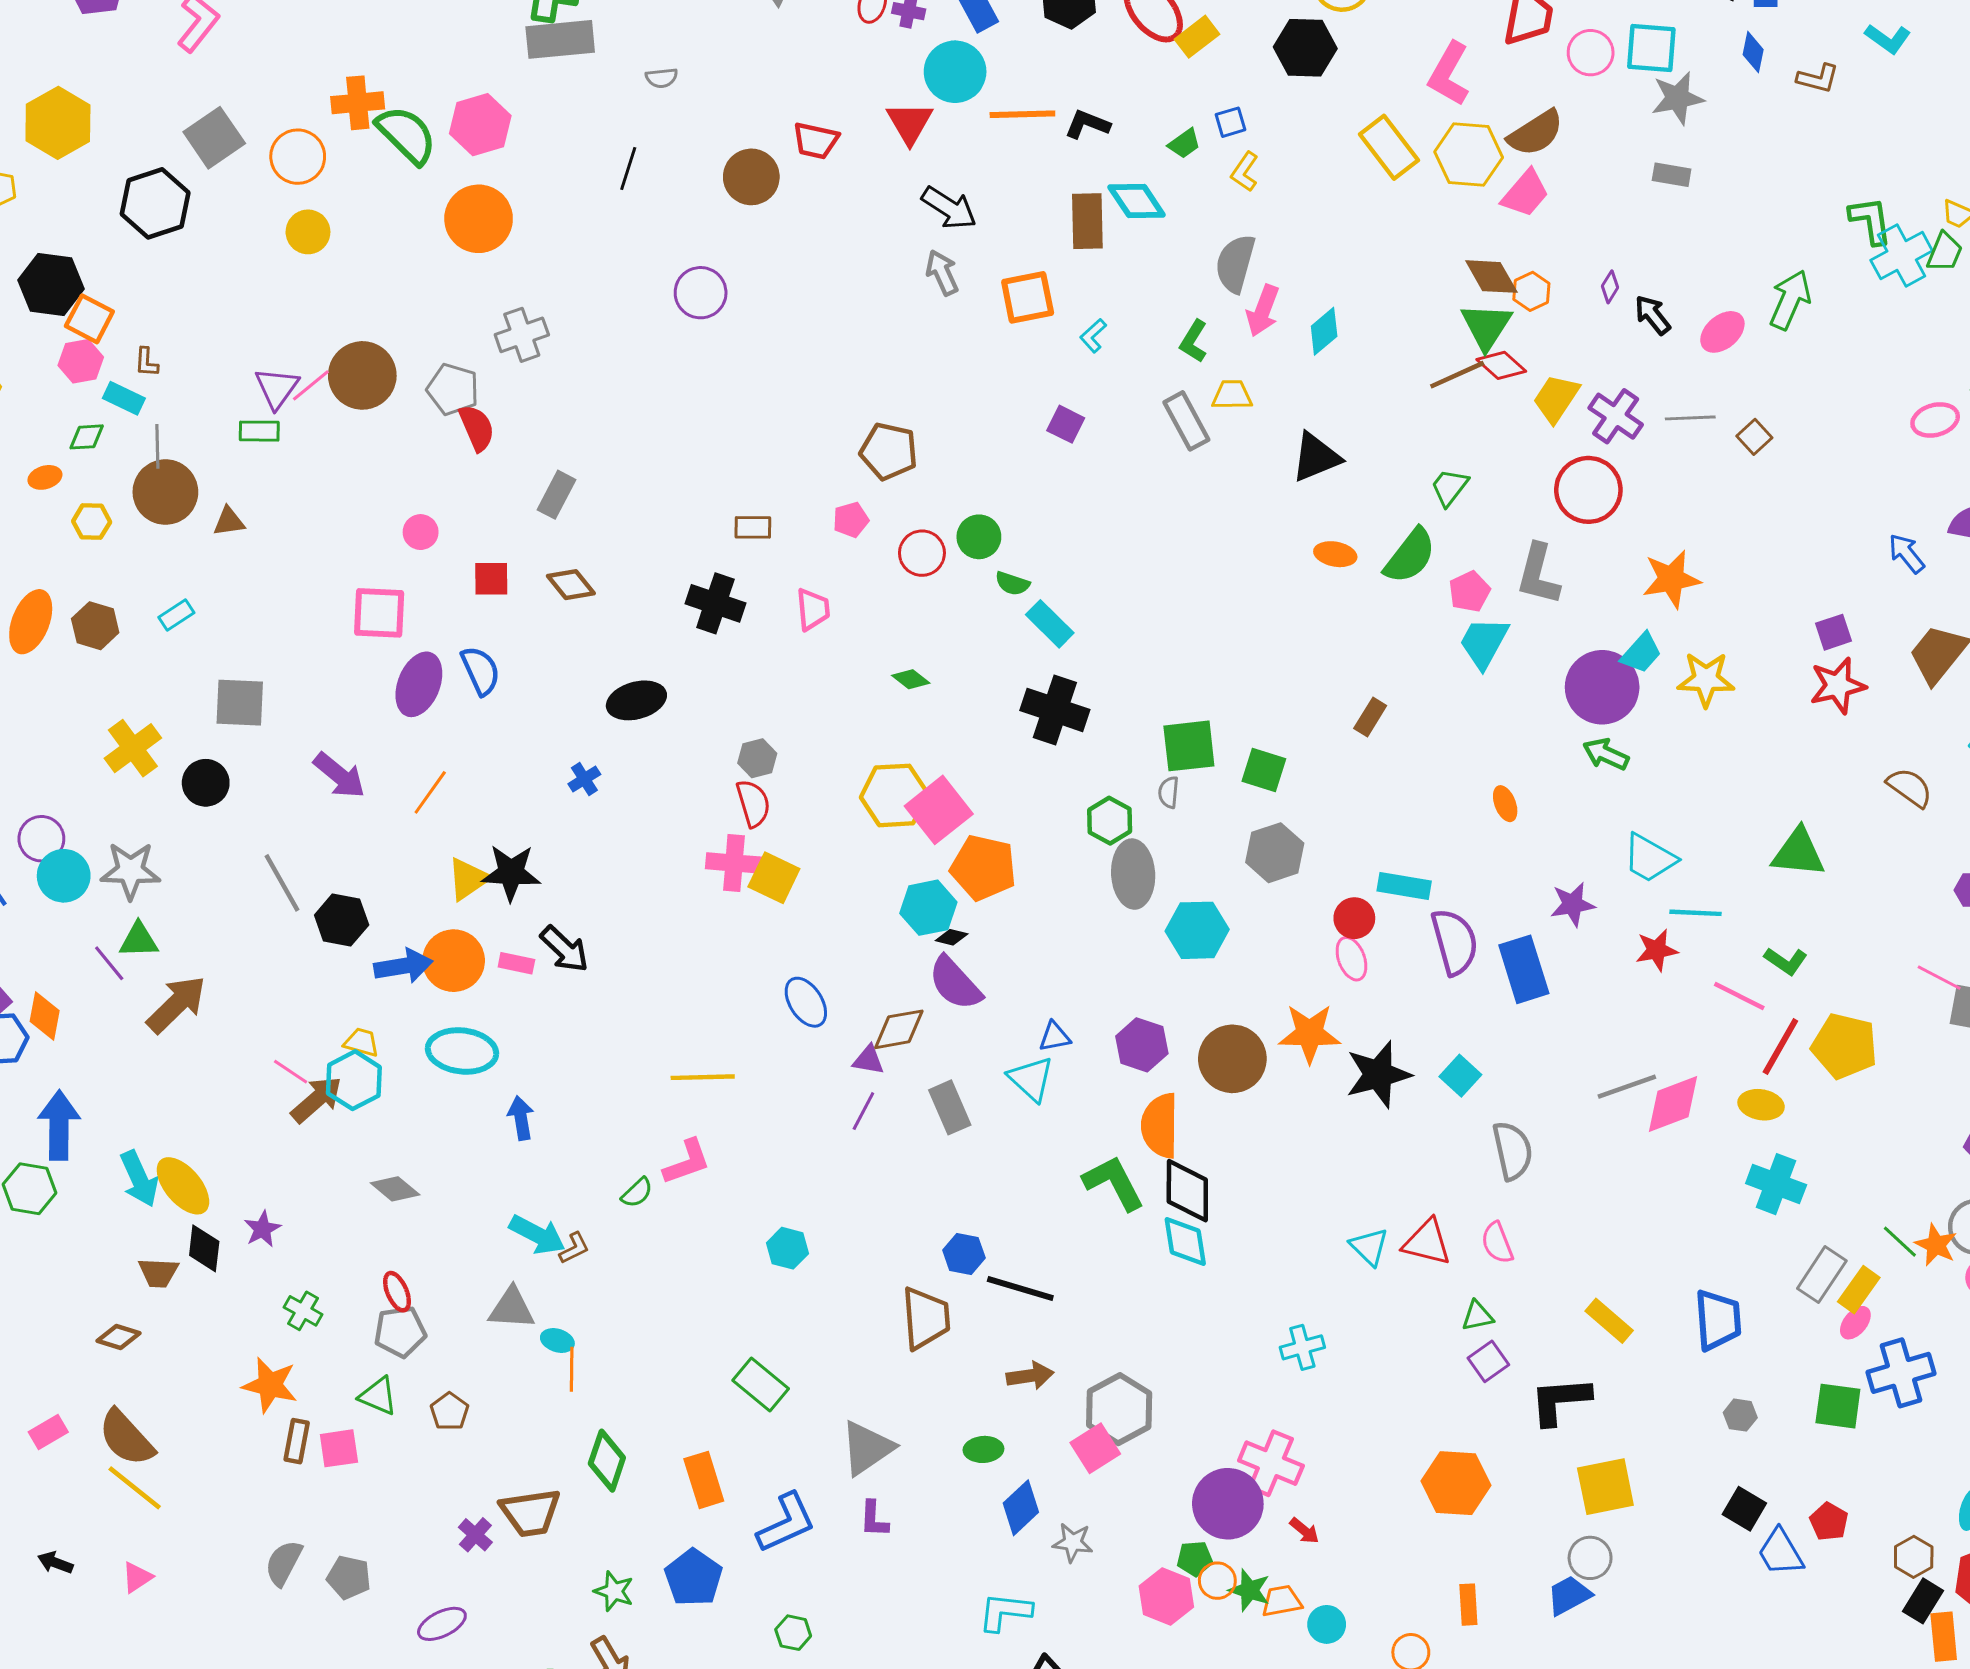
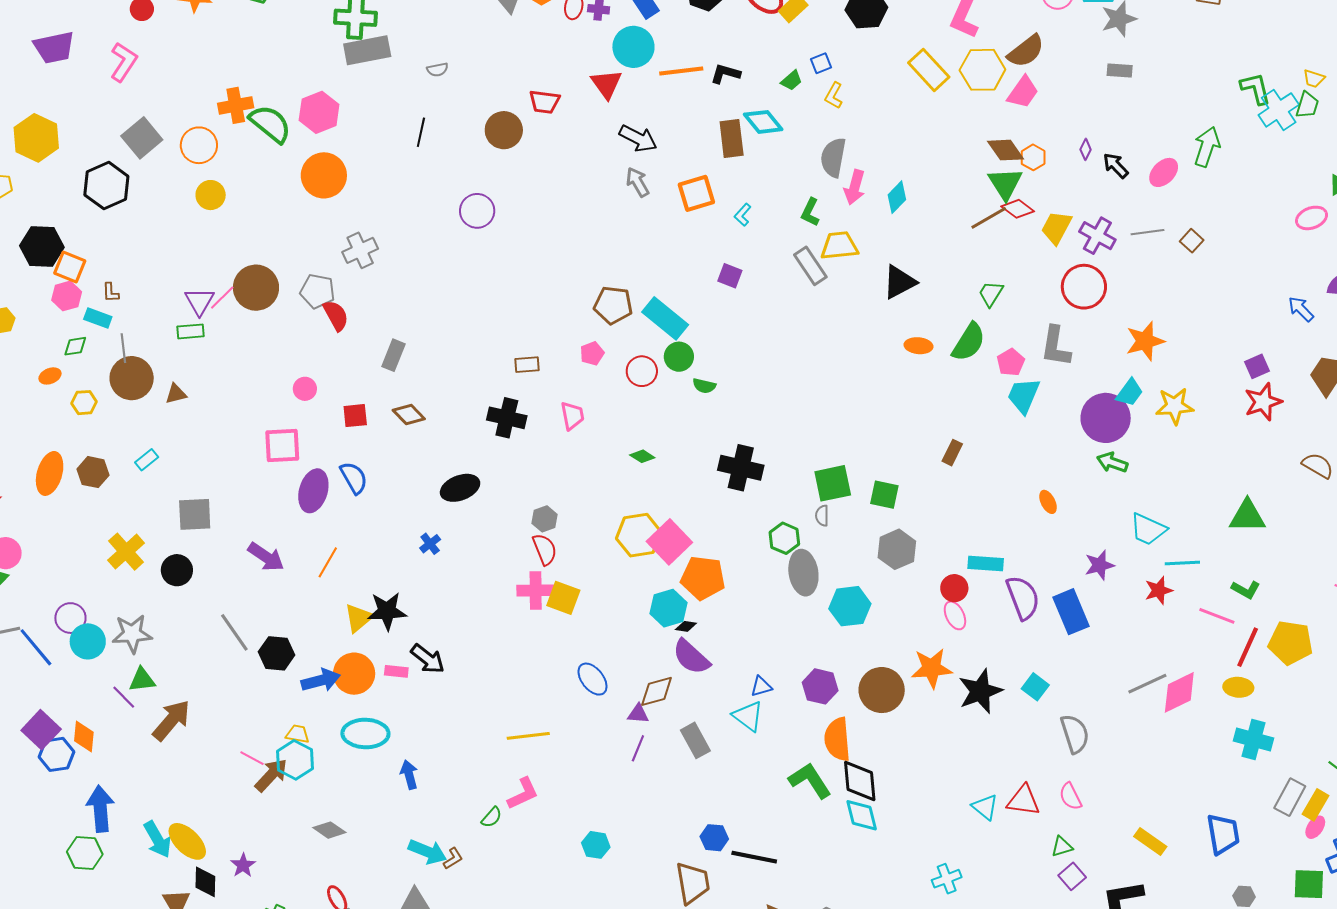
yellow trapezoid: (1232, 395) -> (839, 246), size x1.4
cyan rectangle: (1050, 624) -> (665, 318), moved, size x1.4

